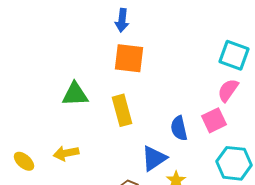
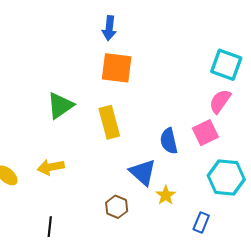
green triangle: (75, 94) -> (60, 105), turned -32
blue triangle: (154, 158) -> (143, 172), turned -44

